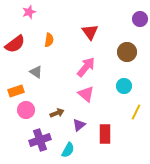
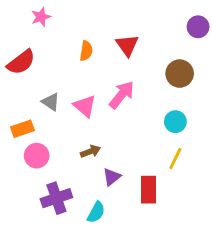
orange semicircle: (49, 40) -> (86, 51), moved
pink triangle: (86, 94) -> (85, 106), moved
yellow line: (136, 112) -> (175, 158), moved
brown arrow: (57, 113) -> (90, 151), moved

